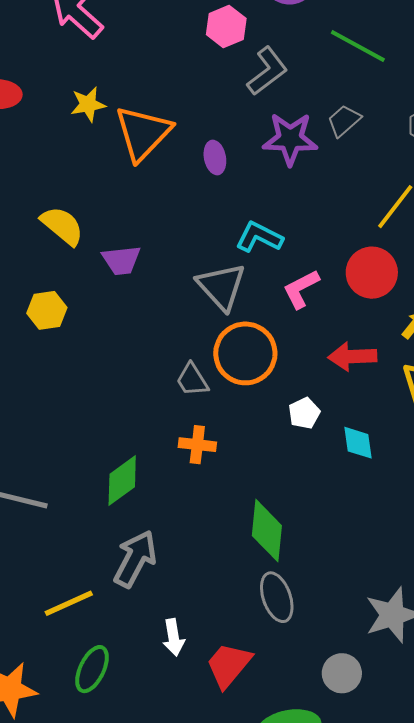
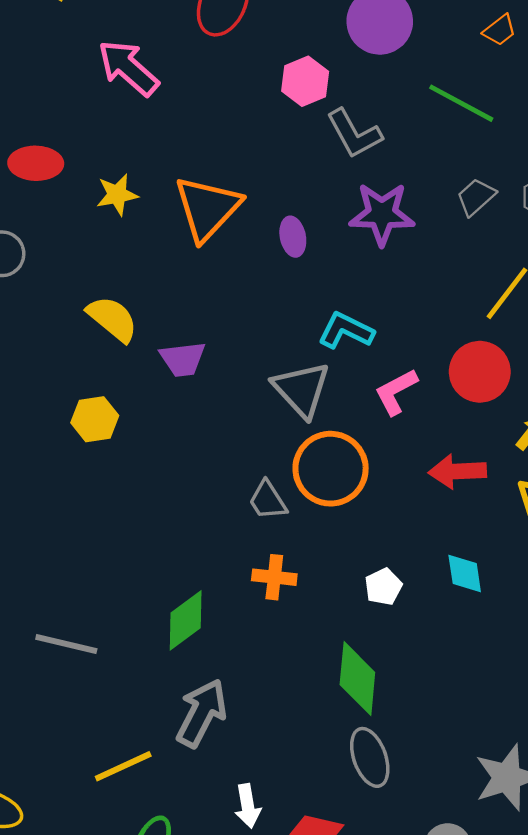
gray L-shape: (267, 71) -> (354, 134), turned 99
yellow star: (88, 104) -> (117, 195), moved
gray trapezoid: (344, 121) -> (476, 197), moved
white pentagon: (304, 413) -> (383, 587), moved

